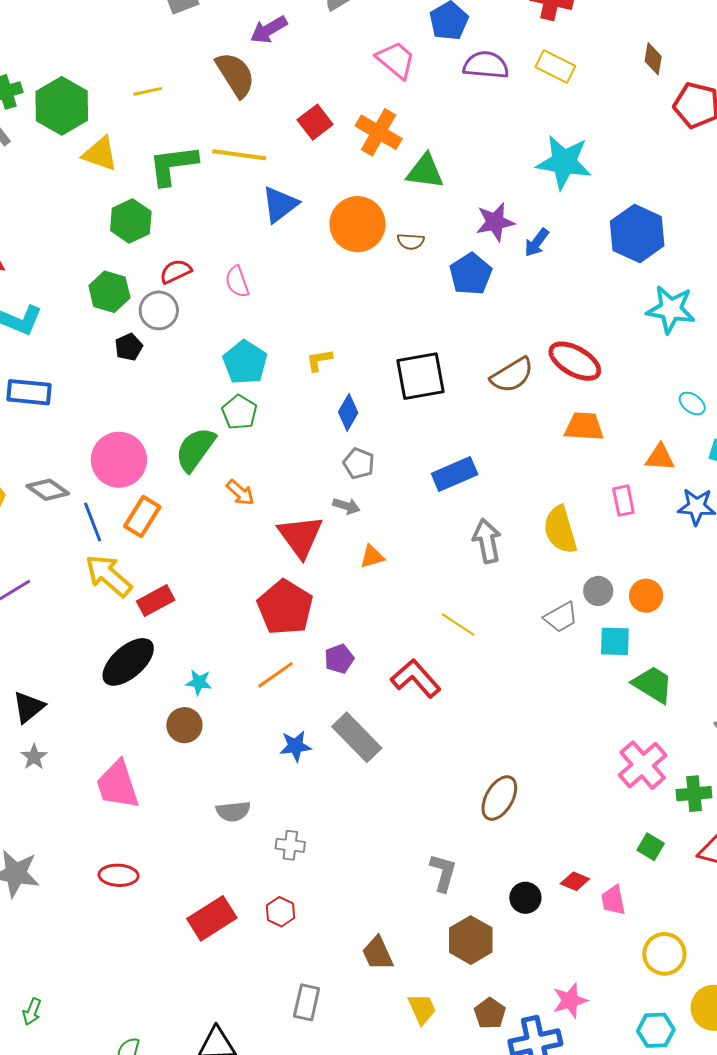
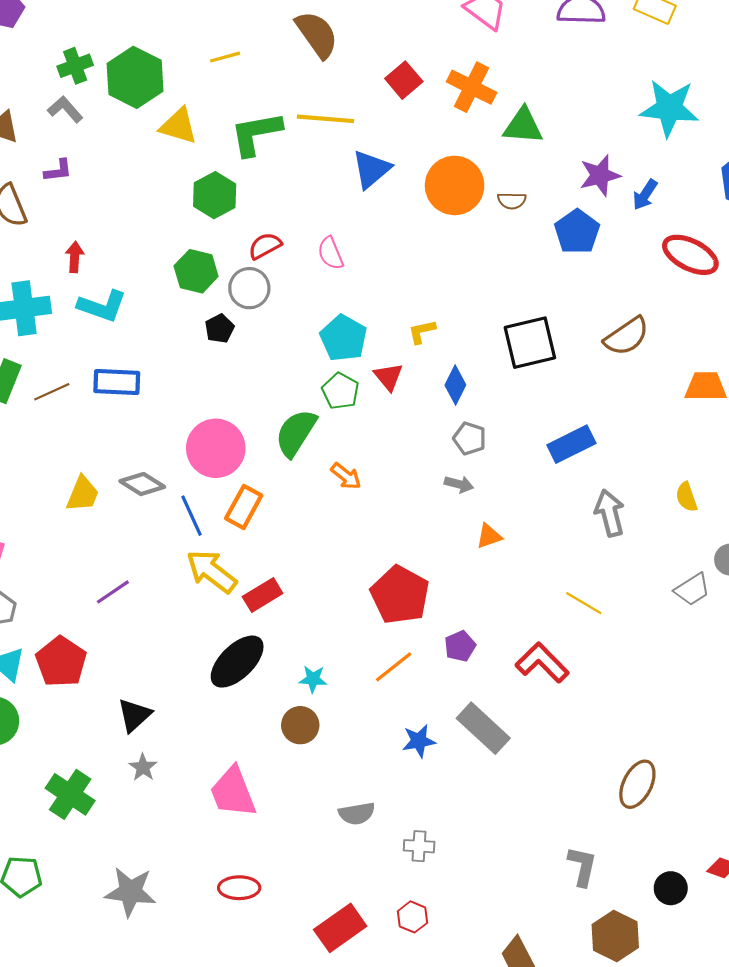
red ellipse: (575, 361) -> (690, 255), moved
yellow semicircle: (560, 530) -> (686, 497), size x0.6
red triangle: (300, 536) -> (389, 377), moved, size x0.6

